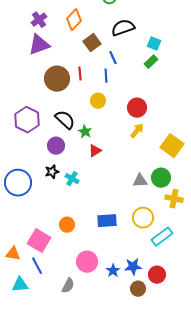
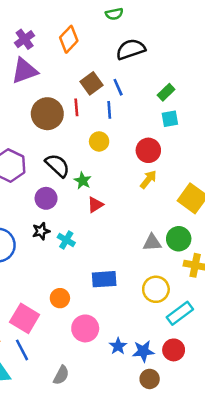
brown square: (92, 43) -> (91, 83), moved
cyan square: (154, 44) -> (170, 119), moved, turned -32
blue rectangle: (107, 221) -> (104, 279), moved
pink circle: (87, 262) -> (85, 328), moved
blue star: (113, 271) -> (118, 346), moved
red circle: (157, 275) -> (174, 350), moved

